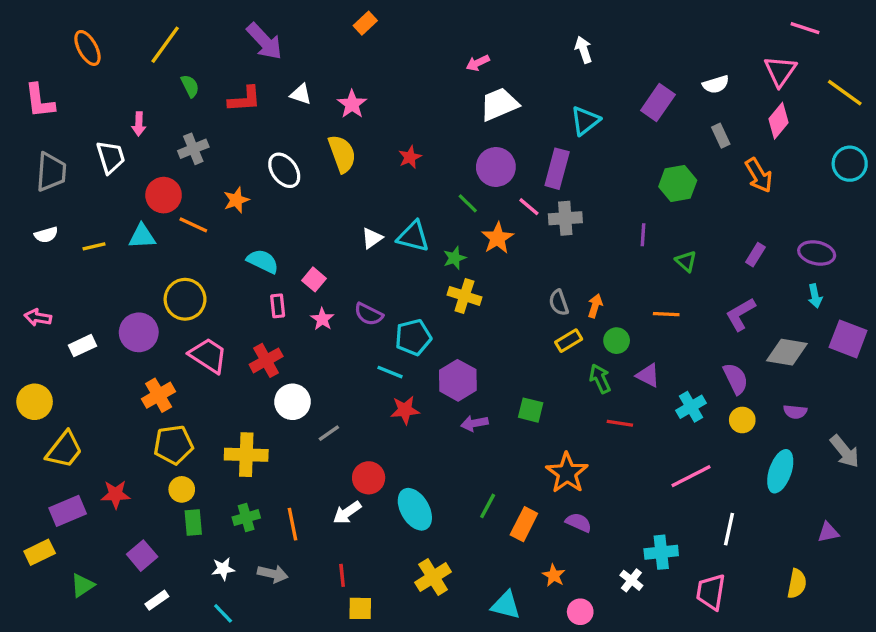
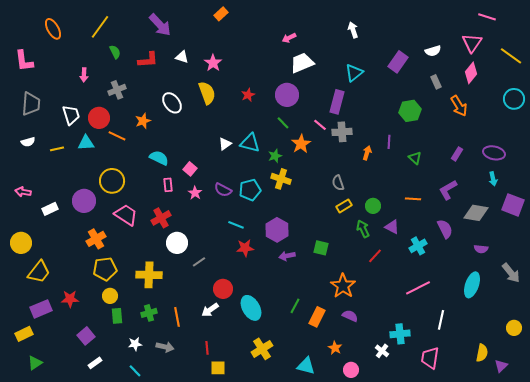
white trapezoid: (111, 157) -> (71, 115), moved
purple circle: (496, 167) -> (287, 95), moved
orange arrow: (595, 306) -> (367, 153), moved
orange line: (666, 314) -> (413, 199), moved
cyan pentagon: (413, 337) -> (250, 190), moved
yellow circle: (742, 420) -> (514, 328), moved
red line: (620, 423) -> (375, 256), turned -56
purple triangle: (828, 532) -> (501, 366), moved, turned -32
green triangle: (83, 585) -> (35, 363), moved

